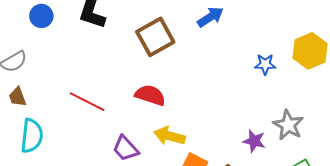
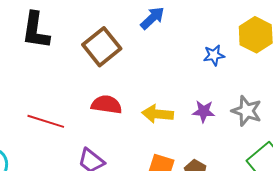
yellow arrow: (169, 136) -> (158, 114), moved
purple star: (254, 141) -> (204, 111), moved

